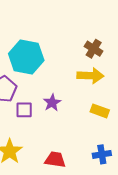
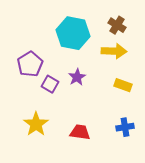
cyan hexagon: (26, 57) -> (73, 33), moved
purple square: (24, 110) -> (50, 84), turned 30

